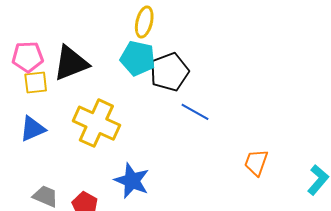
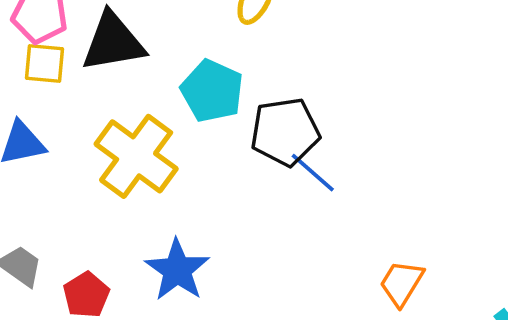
cyan pentagon: (138, 58) -> (212, 91), moved
black pentagon: (169, 72) -> (285, 132), moved

